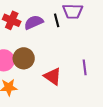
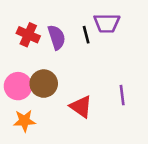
purple semicircle: (34, 22) -> (57, 37), turned 96

